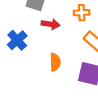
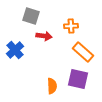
orange semicircle: (55, 62) -> (52, 86), moved

